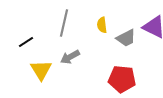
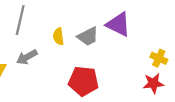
yellow semicircle: (102, 25) -> (58, 36), moved

